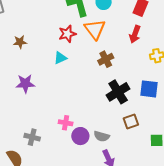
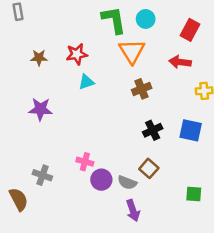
red star: (67, 34) -> (77, 54), moved
red arrow: (135, 34) -> (180, 62), turned 72
black cross: (118, 92) -> (153, 130), size x0.7
brown square: (131, 121) -> (149, 168), moved, turned -35

